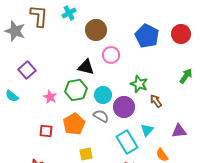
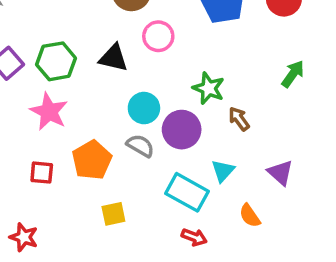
green hexagon: (76, 90) -> (56, 61), moved
pink star: (50, 97) -> (49, 112), size x1.5
purple triangle: (179, 131) -> (280, 173), turned 49
cyan rectangle: (127, 142) -> (187, 192), turned -30

